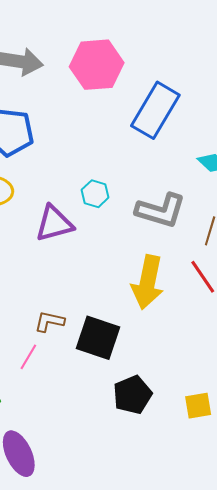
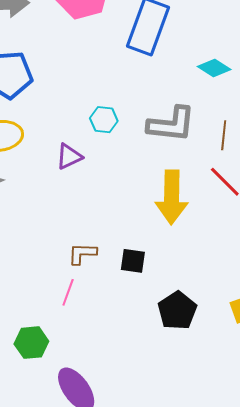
purple triangle: (54, 224) -> (69, 156), size x0.7
black square: (98, 338) -> (133, 261), size x0.6

